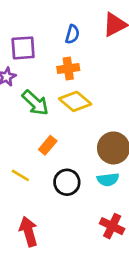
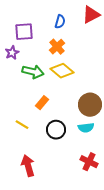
orange cross: (68, 69) -> (57, 47), turned -35
green arrow: (35, 103) -> (33, 72), turned -30

